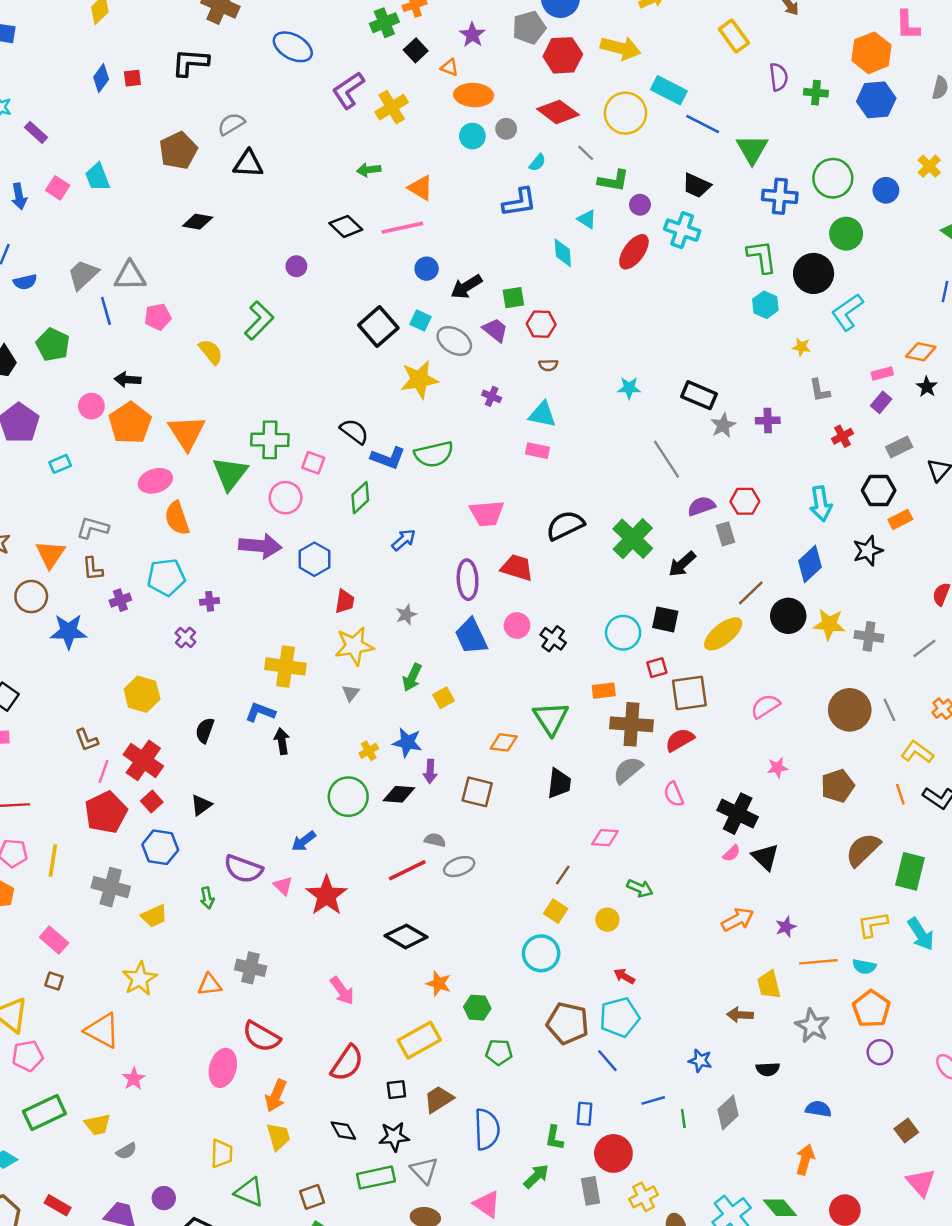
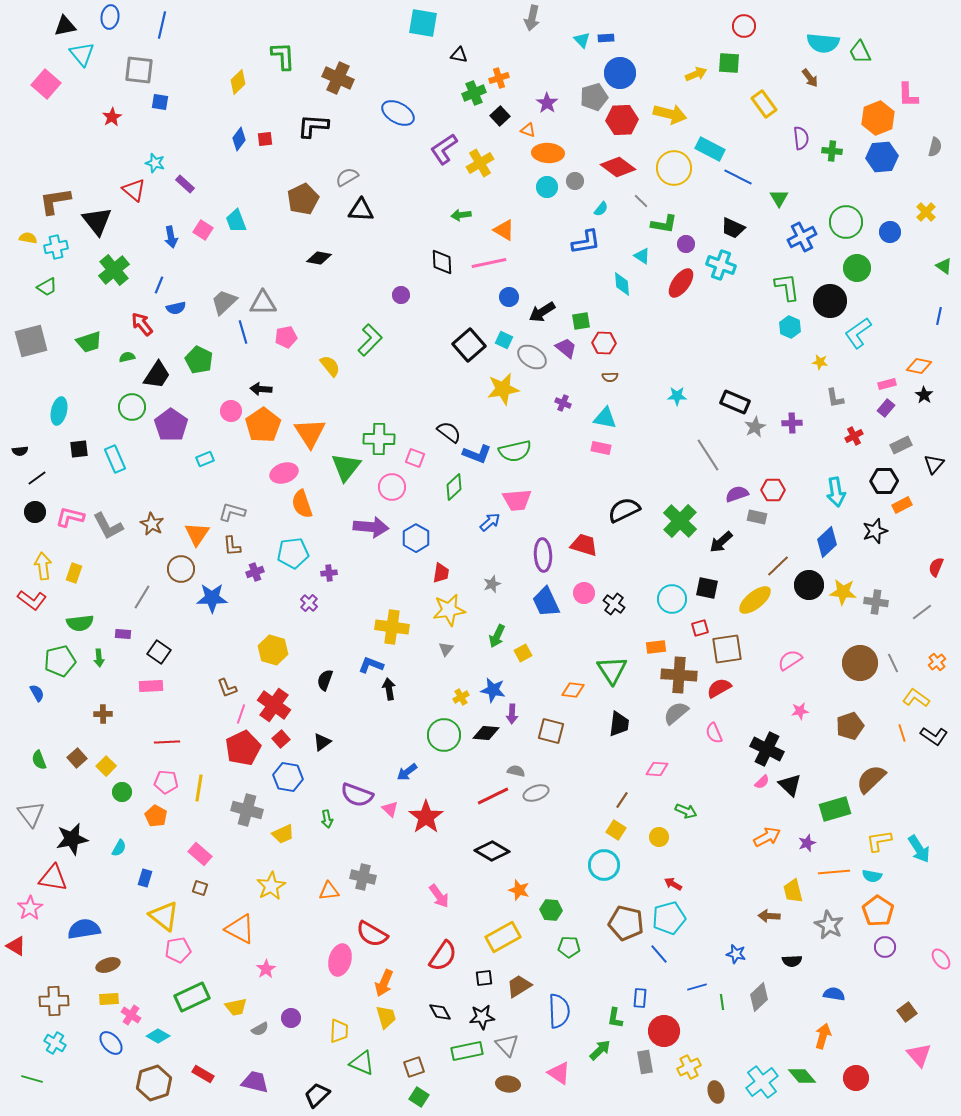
green triangle: (752, 149) -> (779, 198), size x0.7
blue cross: (780, 196) -> (802, 237), turned -32
black diamond: (346, 226) -> (442, 262), turned 44
pink trapezoid: (487, 513) -> (517, 500), moved
gray rectangle: (726, 534) -> (757, 517), turned -60
green rectangle: (910, 871) -> (835, 809), moved, turned 60
purple circle: (164, 1198) -> (291, 1018), moved

